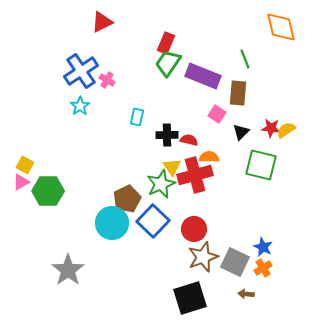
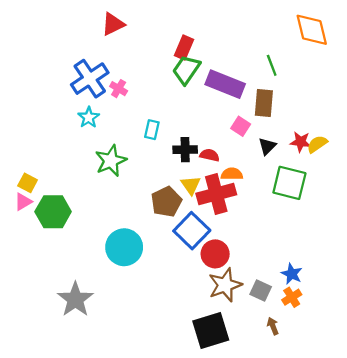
green star: (161, 184) -> (111, 161), moved
brown pentagon: (127, 199) -> (166, 202), moved
blue square: (153, 221) -> (192, 231), moved
gray square: (235, 262) -> (261, 291), size x0.7
brown arrow: (246, 294) -> (273, 326), turned 63

